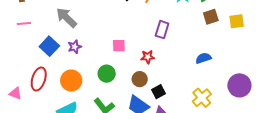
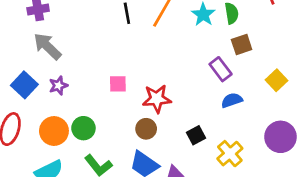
yellow square: (237, 21) -> (277, 80), moved, turned -35
purple rectangle: (162, 30) -> (221, 69), moved, turned -54
red star: (148, 57) -> (157, 99), size x1.5
green circle: (107, 74) -> (83, 128), moved
black square: (159, 92) -> (196, 135), moved

